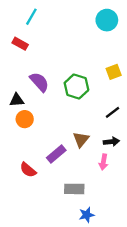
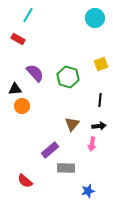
black line: (112, 112) -> (100, 100), turned -48
purple rectangle: (56, 154) -> (50, 150), moved
red semicircle: (28, 170) -> (25, 181), moved
blue star: (87, 215) -> (88, 191), moved

